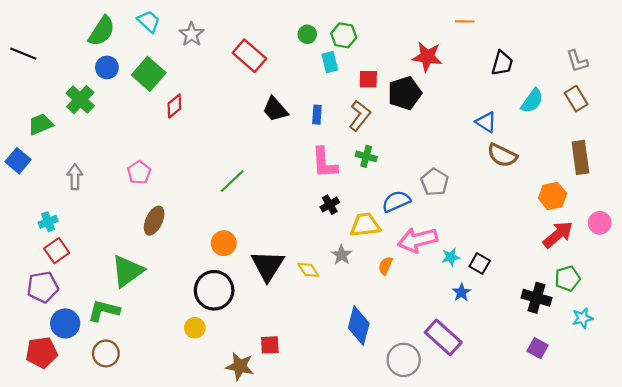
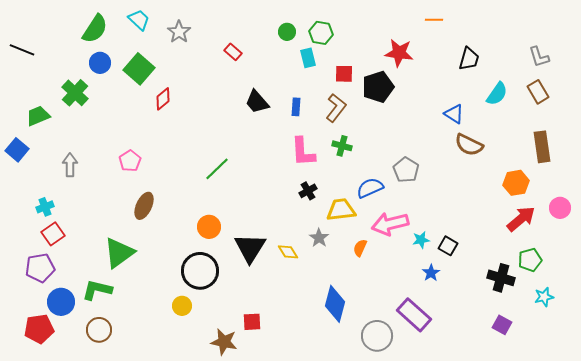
red rectangle: (249, 56) -> (233, 52), size x0.6

